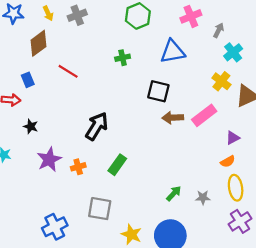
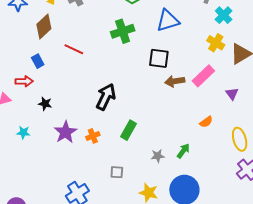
green cross: (123, 58) -> (123, 31), size x1.6
purple triangle: (233, 138) -> (232, 94), turned -32
orange semicircle: (228, 162) -> (206, 122), moved
gray star: (203, 198) -> (158, 156), moved
gray square: (100, 209) -> (117, 172), size x0.6

